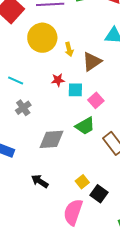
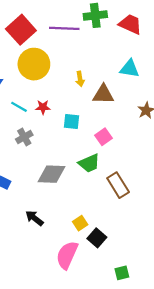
yellow circle: (42, 38) -> (34, 64), moved
brown triangle: (92, 62) -> (103, 94), turned 30
red star: (58, 80) -> (43, 107), moved
cyan square: (75, 90) -> (72, 121), moved

